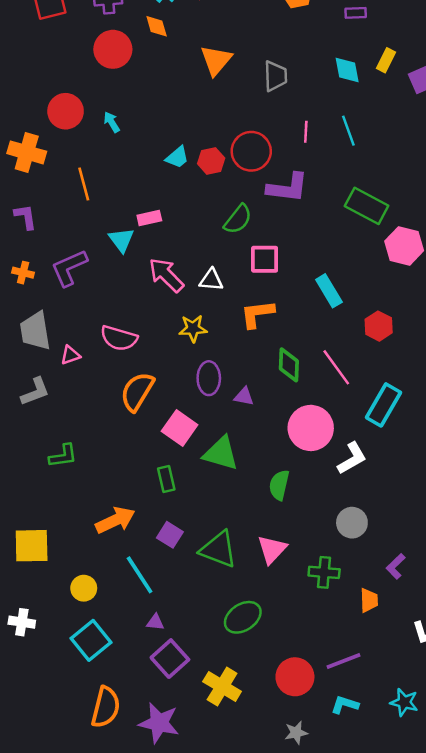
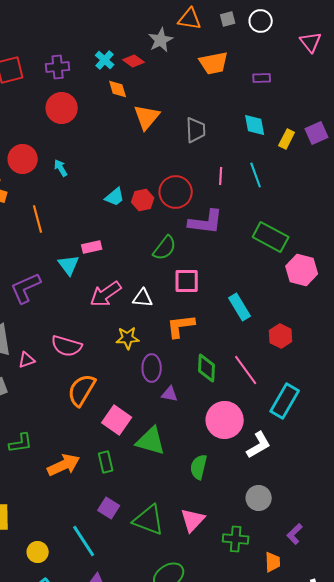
orange diamond: (157, 26) -> (118, 89), moved
yellow rectangle: (386, 60) -> (287, 139), moved
pink arrow: (166, 275) -> (106, 294), turned -80
purple ellipse: (209, 378) -> (152, 368), moved
orange arrow: (115, 520) -> (64, 465), moved

